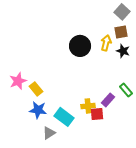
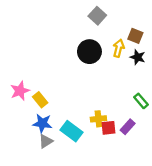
gray square: (122, 12) -> (97, 16), moved
brown square: (121, 32) -> (135, 36), turned 32
purple rectangle: (108, 100) -> (128, 127), moved
gray triangle: (49, 133) -> (46, 141), moved

